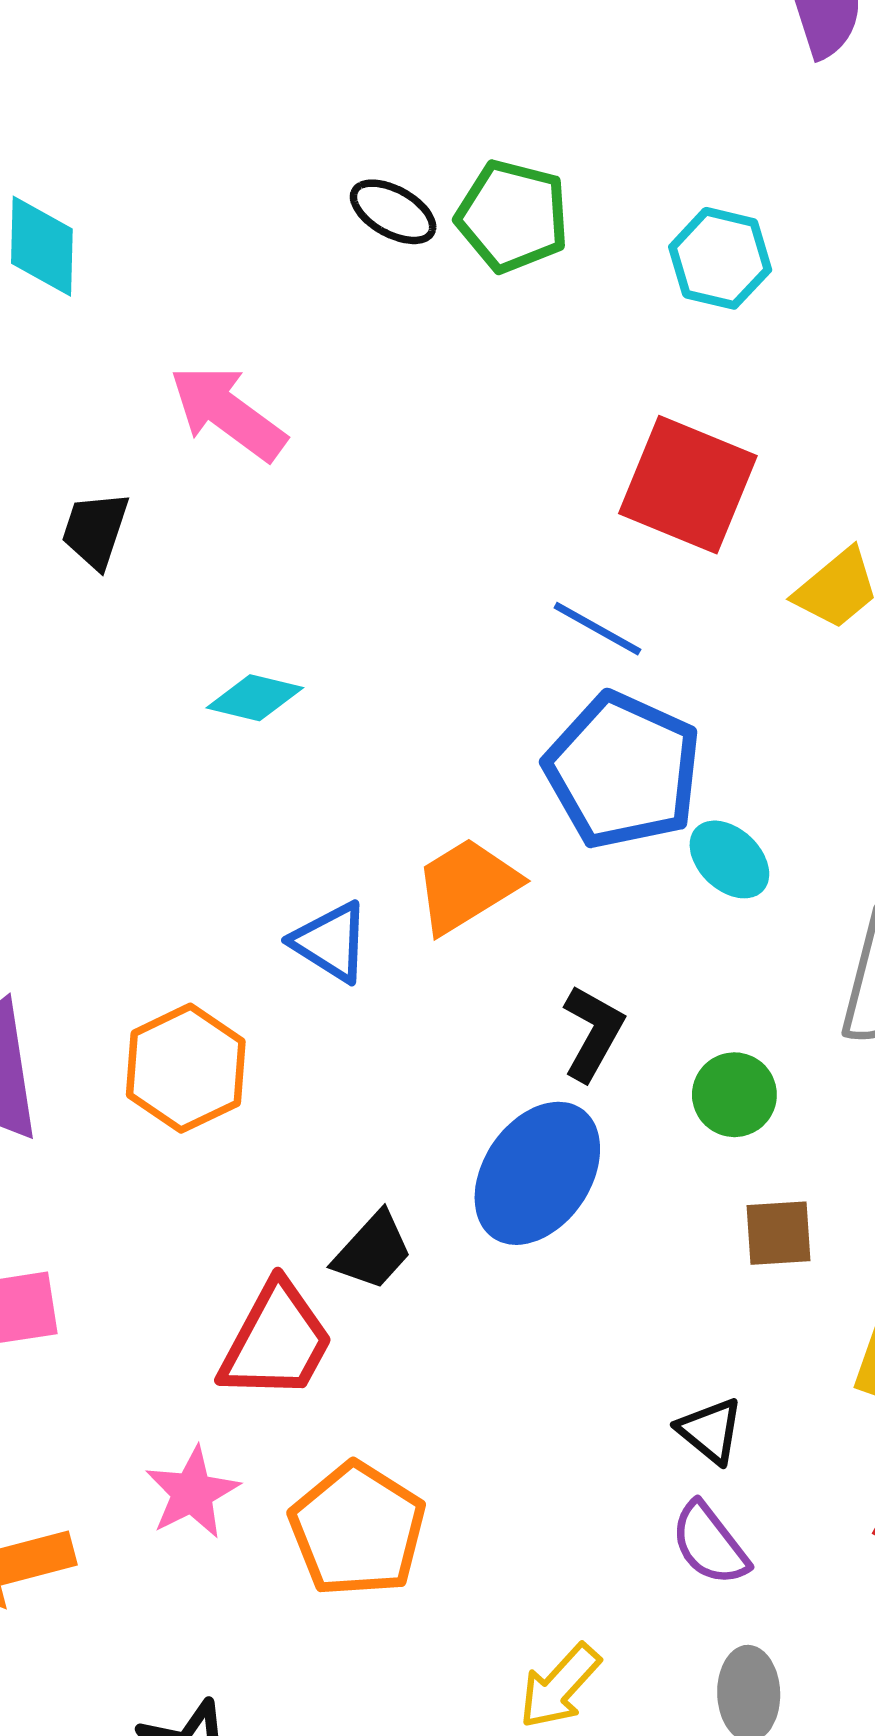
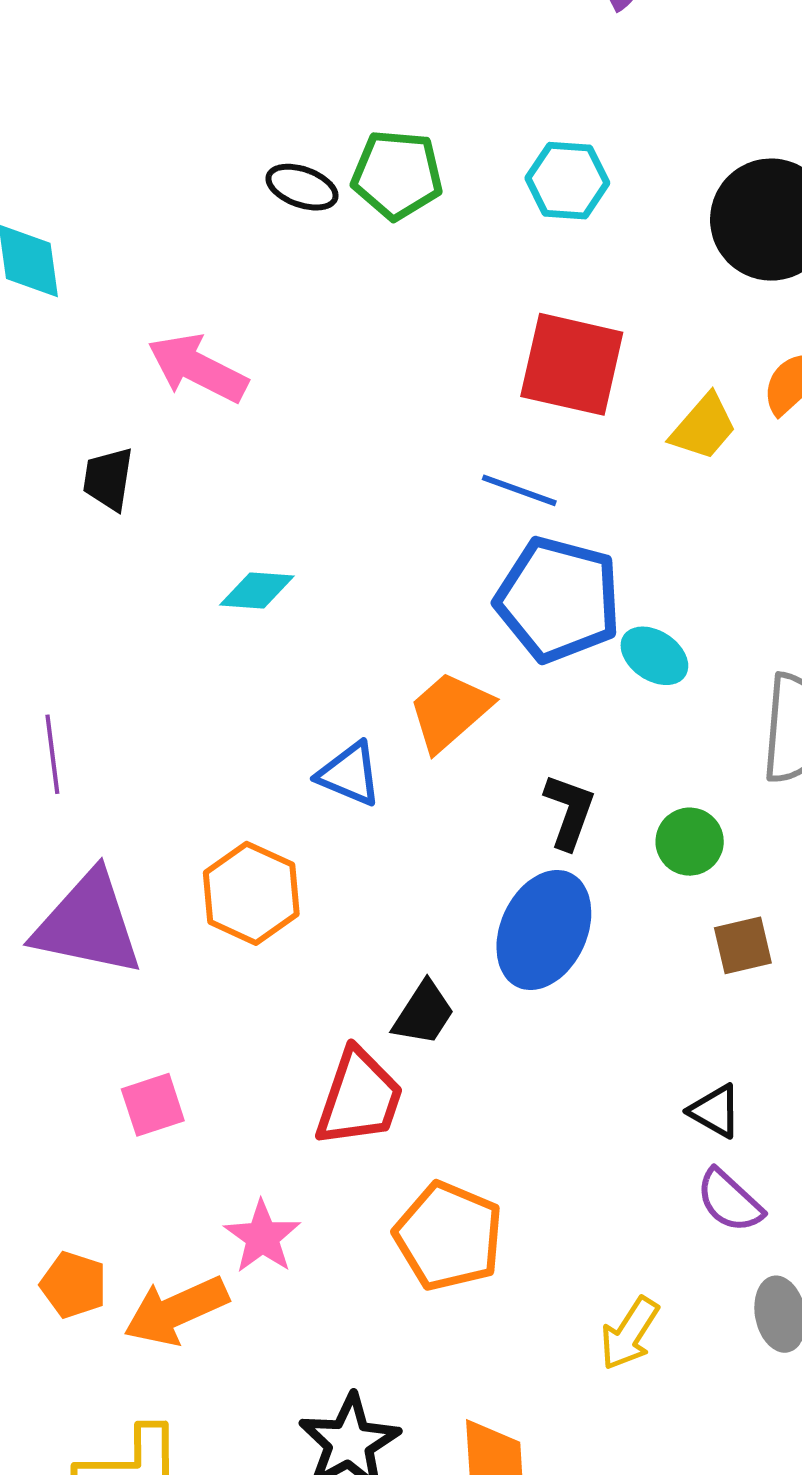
pink star: (192, 1493) -> (262, 1237), moved

